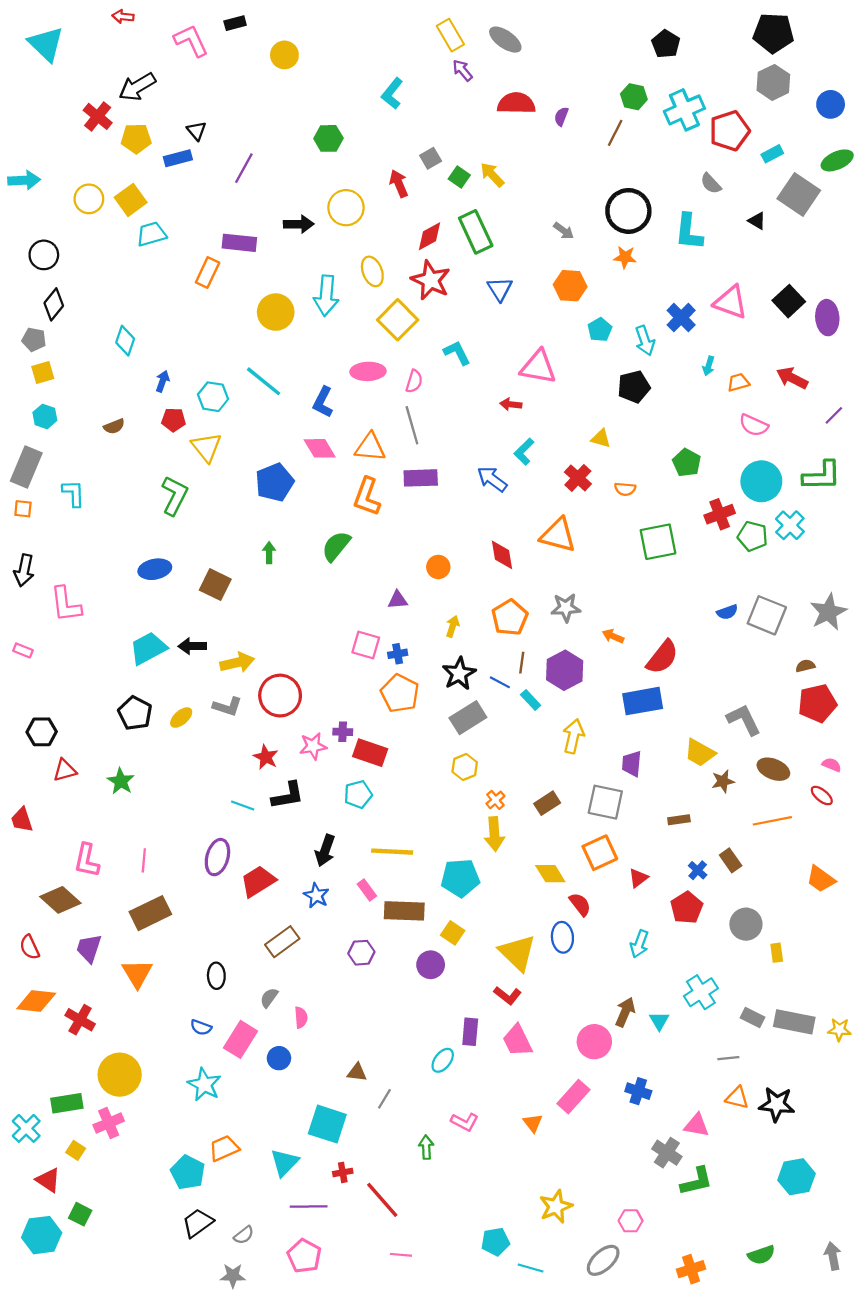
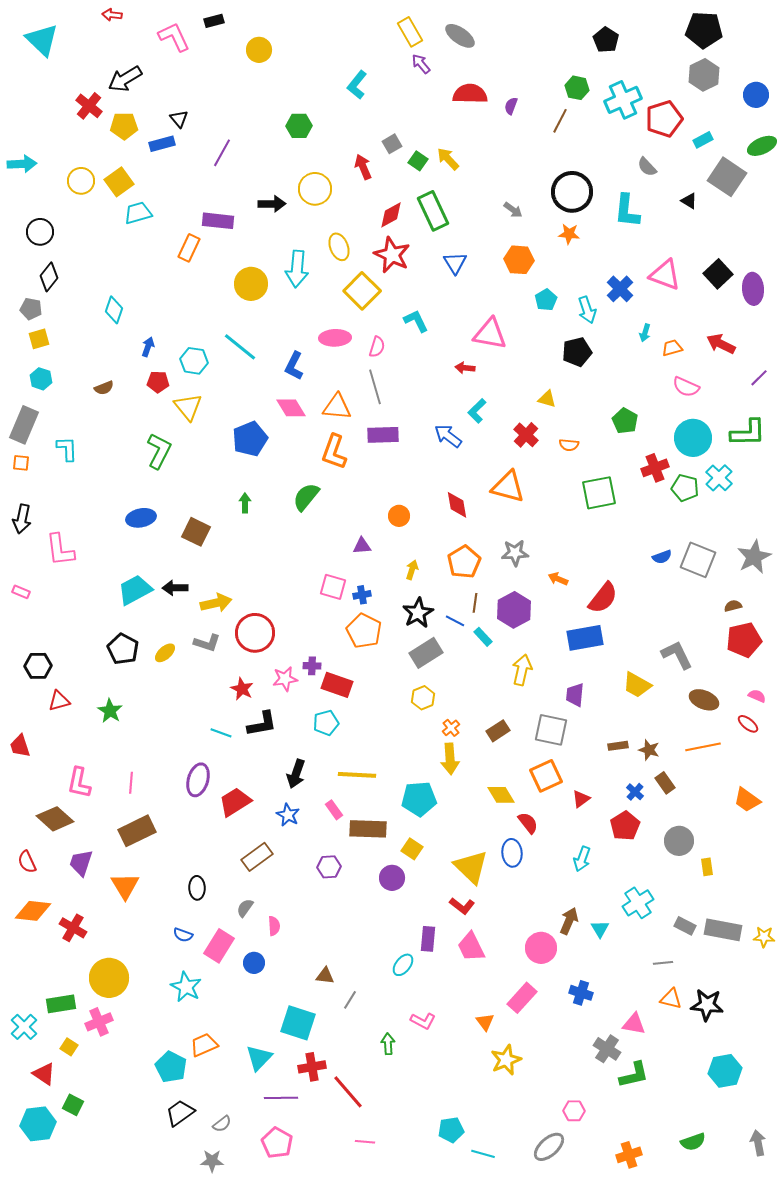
brown star: (723, 781) -> (649, 750), moved, turned 30
red cross: (343, 1172) -> (312, 1067), size x1.5
yellow star: (556, 1206) -> (506, 1060), moved

